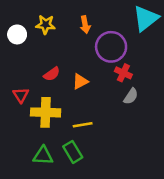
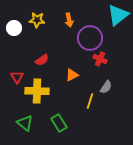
orange triangle: (80, 81) -> (72, 75), moved
gray semicircle: (131, 96) -> (106, 87), moved
yellow line: (83, 125) -> (90, 101), moved, turned -63
green triangle: (43, 156) -> (25, 123), moved, turned 36

